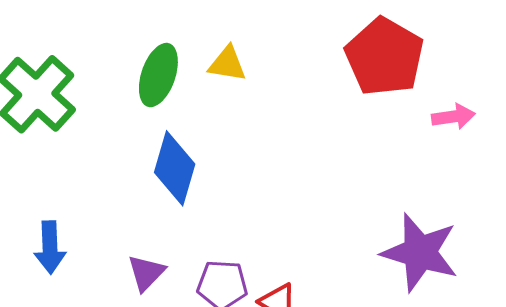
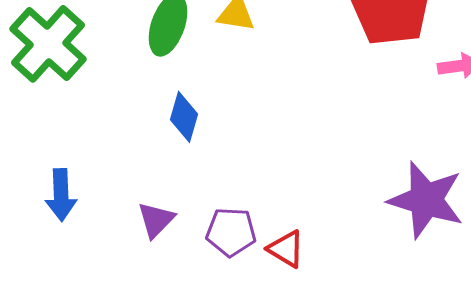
blue diamond: (175, 168) -> (184, 117), size x0.7

